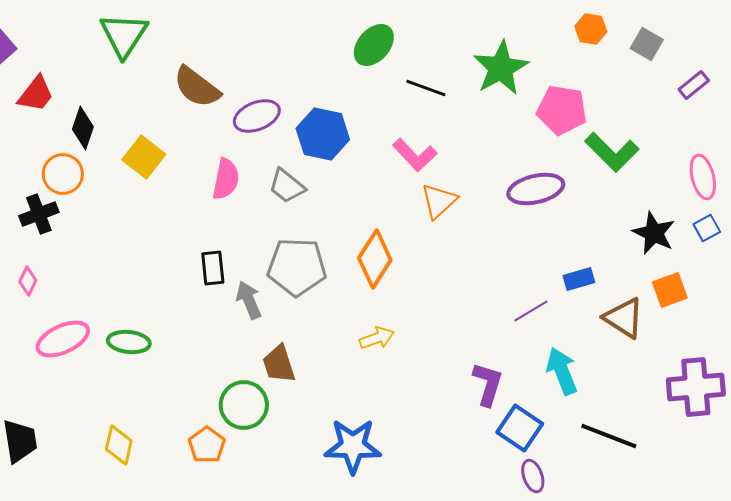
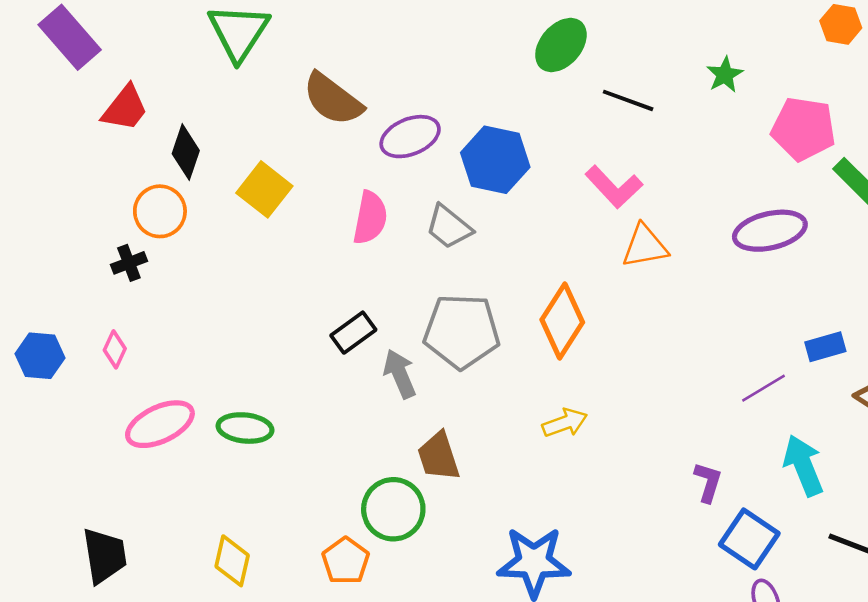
green star: (501, 68) -> (725, 75), size x0.5
orange triangle: (439, 201) -> (645, 246), turned 33
black cross: (39, 214) -> (129, 263), size x0.7
black rectangle: (213, 268) -> (353, 333), turned 60
purple L-shape: (488, 384) -> (708, 482), size x0.7

